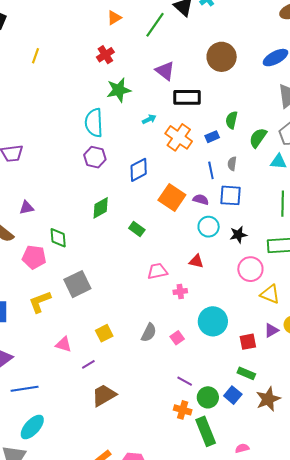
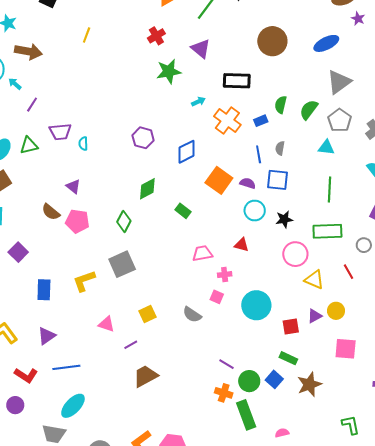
purple triangle: (165, 71) -> (201, 49), moved
cyan semicircle: (94, 123) -> (83, 144), moved, size x0.5
green semicircle: (258, 138) -> (309, 110), moved
purple triangle: (26, 208) -> (73, 186), turned 49
green diamond: (58, 238) -> (124, 221), moved, turned 30
pink pentagon: (34, 257) -> (77, 221), moved
gray semicircle: (149, 333) -> (192, 315), turned 96
pink square: (177, 338) -> (217, 297), moved, turned -32

